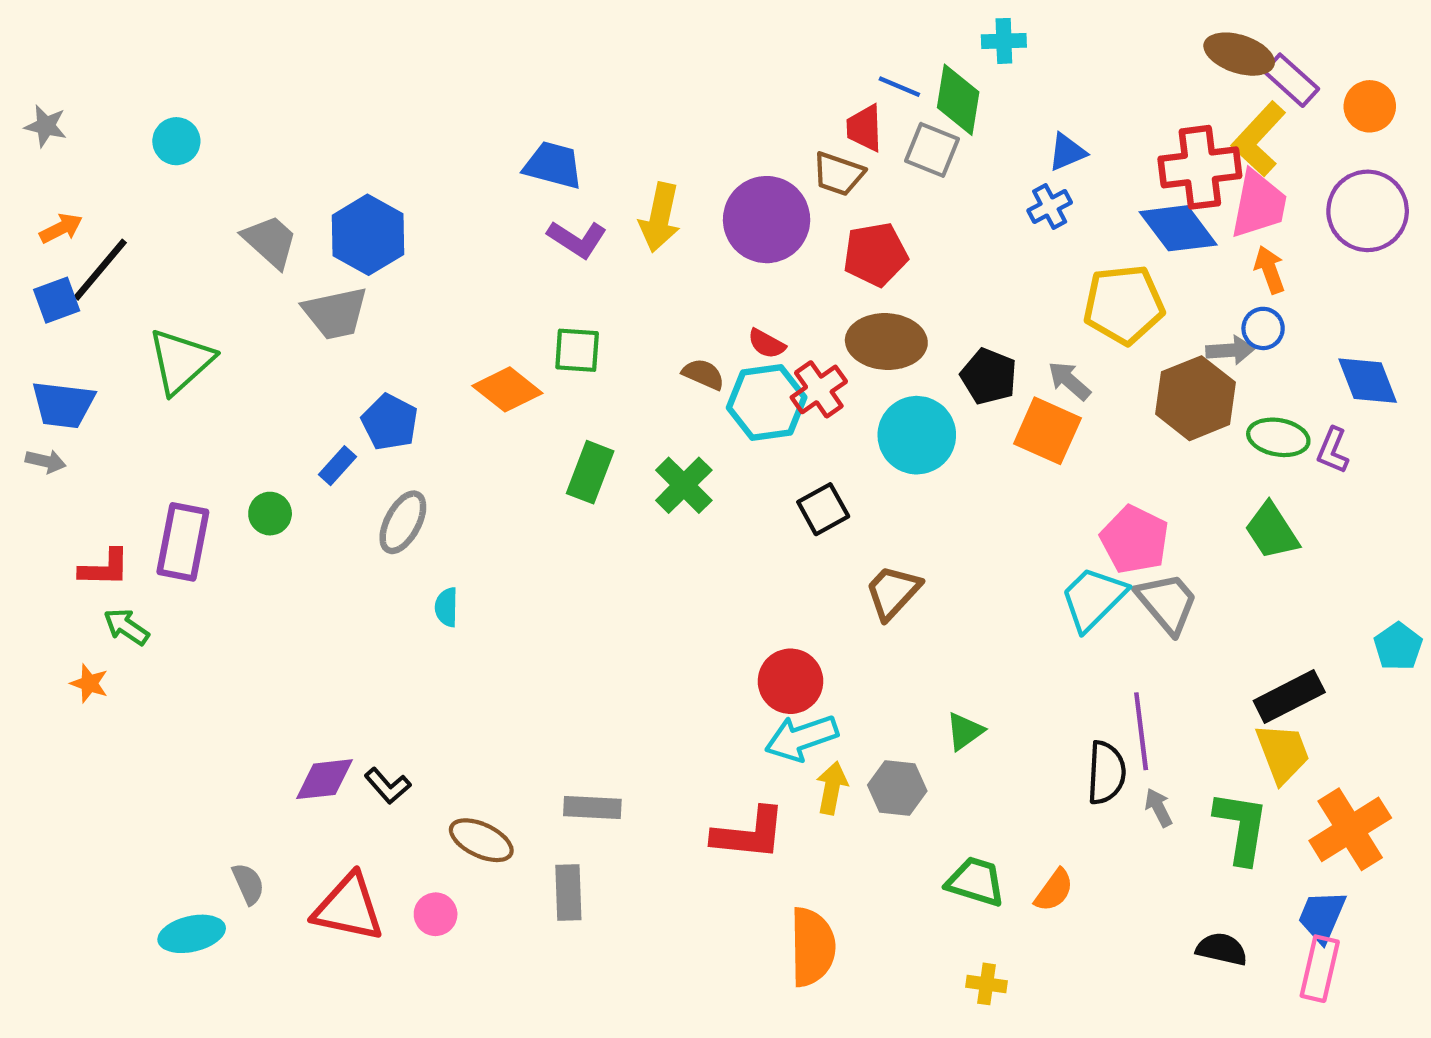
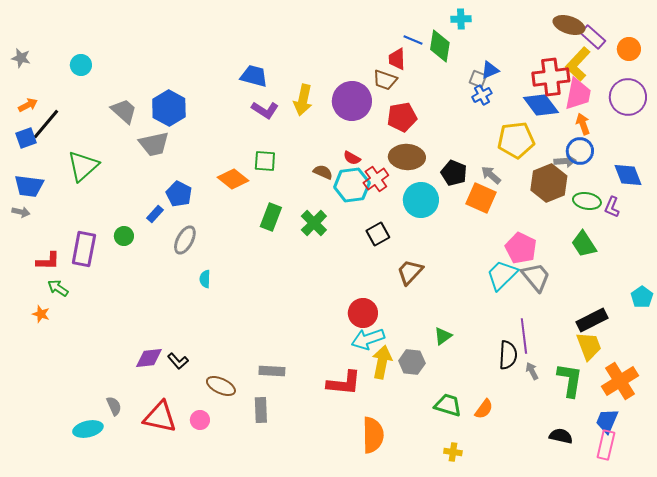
gray square: (932, 150) -> (478, 79), moved, size x0.7
blue circle: (1263, 328) -> (580, 151), size x1.4
yellow arrow: (832, 788) -> (382, 362), size x1.4

